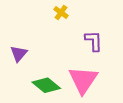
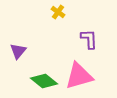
pink triangle: (83, 80) -> (79, 76), turned 40

